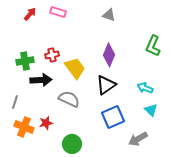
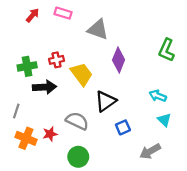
gray triangle: (109, 15) -> (98, 29), moved, size x1.5
black triangle: (106, 85) -> (105, 101), moved
gray semicircle: (69, 99) -> (77, 121), moved
blue square: (113, 117) -> (123, 127), size x0.6

